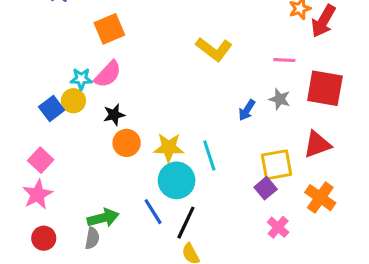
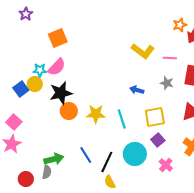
yellow L-shape: (214, 49) -> (143, 51), moved
blue arrow: (247, 110) -> (137, 90), moved, turned 72
black star: (114, 115) -> (61, 93), size x1.6
yellow square: (277, 165) -> (155, 117), moved
cyan circle: (177, 180) -> (135, 154), moved
red circle: (44, 238) -> (26, 179), moved

